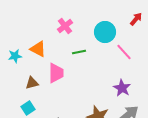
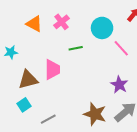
orange triangle: (38, 49) -> (34, 24), moved
brown triangle: (32, 83) -> (28, 80), size x1.5

